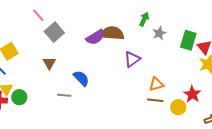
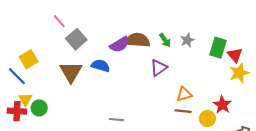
green arrow: (144, 19) -> (165, 40), moved, turned 120
brown triangle: (49, 63) -> (71, 72), size x1.6
blue semicircle: (81, 78) -> (101, 66), moved, turned -30
gray line: (64, 95) -> (116, 120), moved

